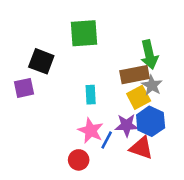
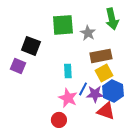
green arrow: (149, 55) -> (112, 19), moved
gray star: (152, 85) -> (88, 33), moved
purple square: (24, 88) -> (18, 66), turned 35
blue line: (107, 140) -> (83, 89), moved

